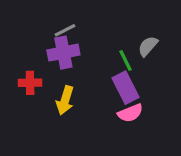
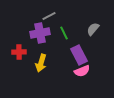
gray line: (65, 30) -> (49, 16), moved
green line: (126, 60) -> (64, 33), moved

